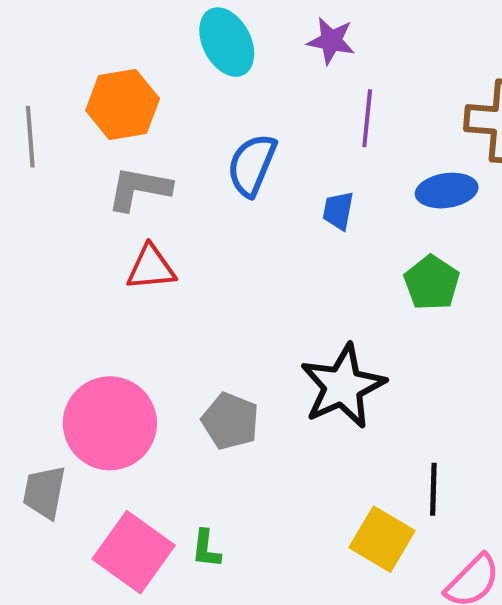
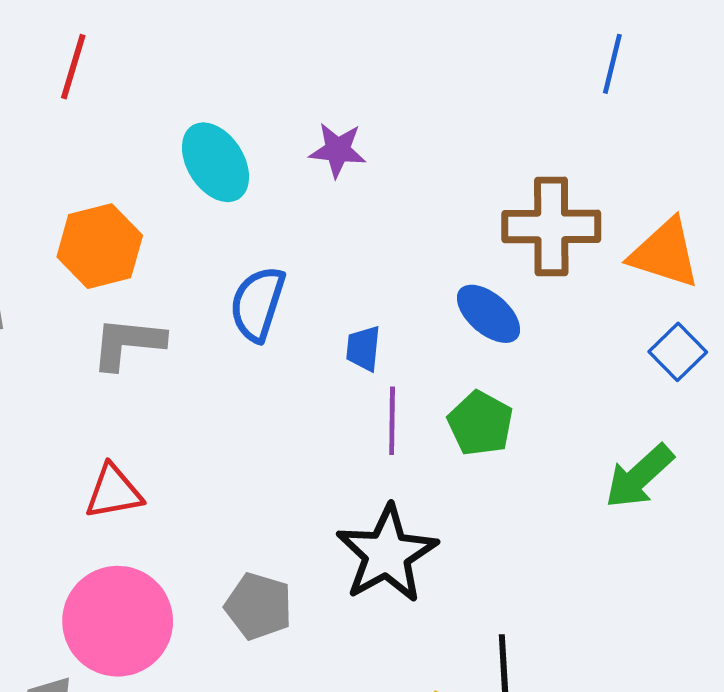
purple line: (367, 118) -> (392, 421), moved
blue ellipse: (447, 191) -> (488, 314), turned 54
red triangle: (151, 268) -> (114, 492), moved

